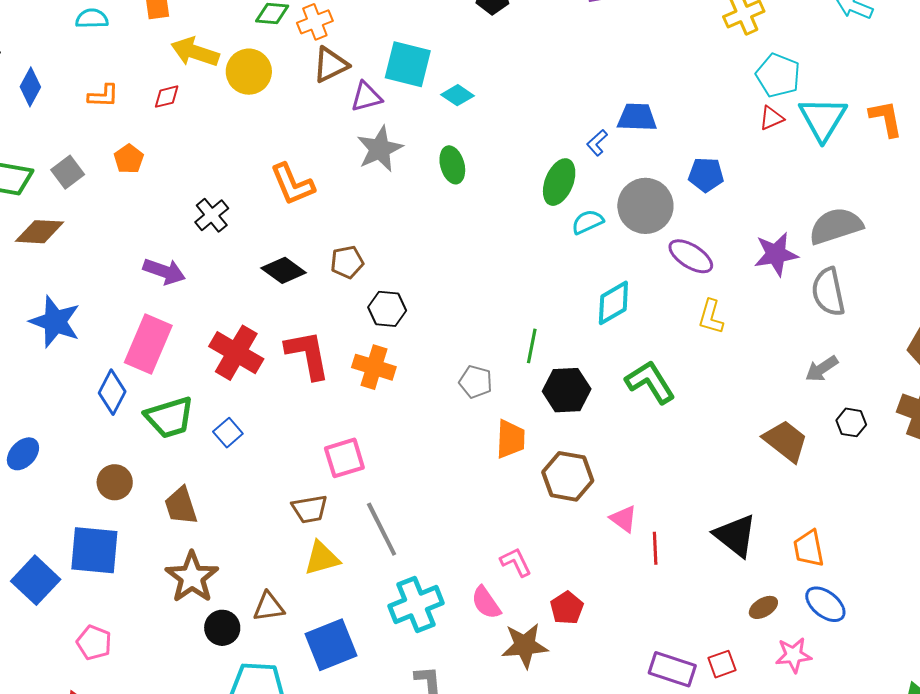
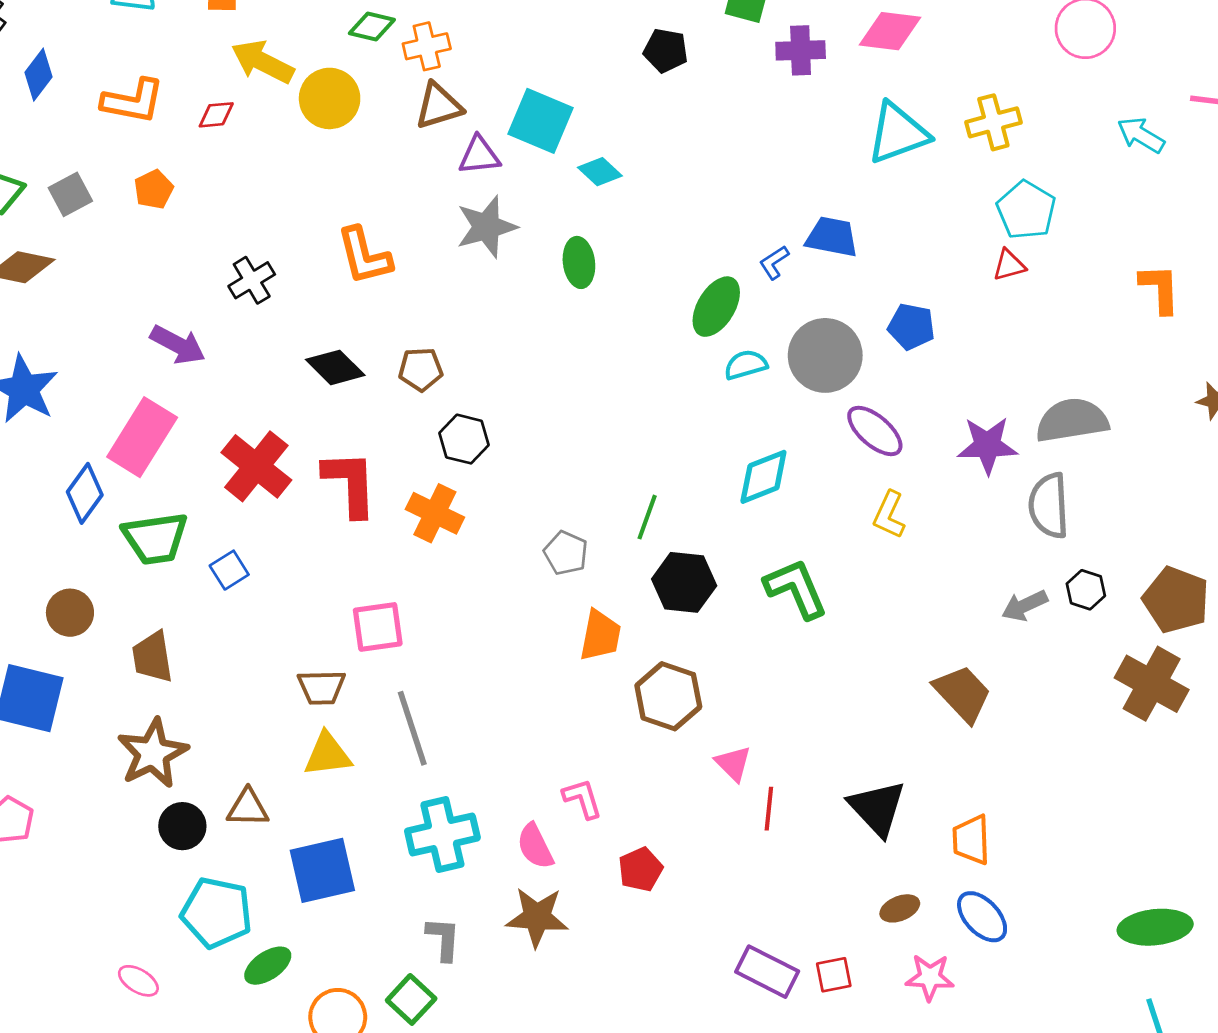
orange L-shape: (103, 96) -> (133, 101), size x1.5
cyan triangle: (823, 119) -> (898, 133), moved, turned 30
black hexagon: (851, 422) -> (1086, 590), moved
brown star: (525, 646) -> (537, 917), moved

